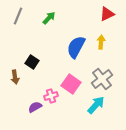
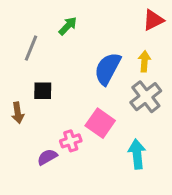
gray line: (18, 16) -> (31, 48), moved
black square: (32, 62) -> (43, 91), turned -32
gray cross: (102, 79) -> (146, 97), moved
cyan arrow: (96, 105) -> (137, 154), turned -48

